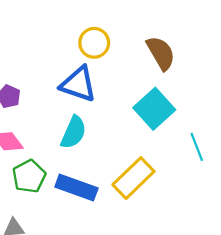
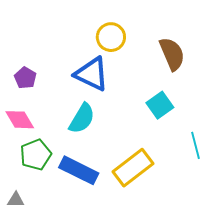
cyan square: (154, 109) -> (160, 105), size x0.7

